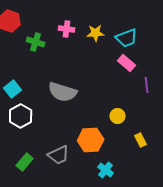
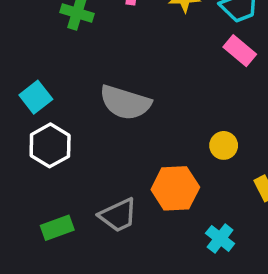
green rectangle: (25, 162) -> (57, 228), turned 30
cyan cross: (106, 170) -> (220, 238), moved

